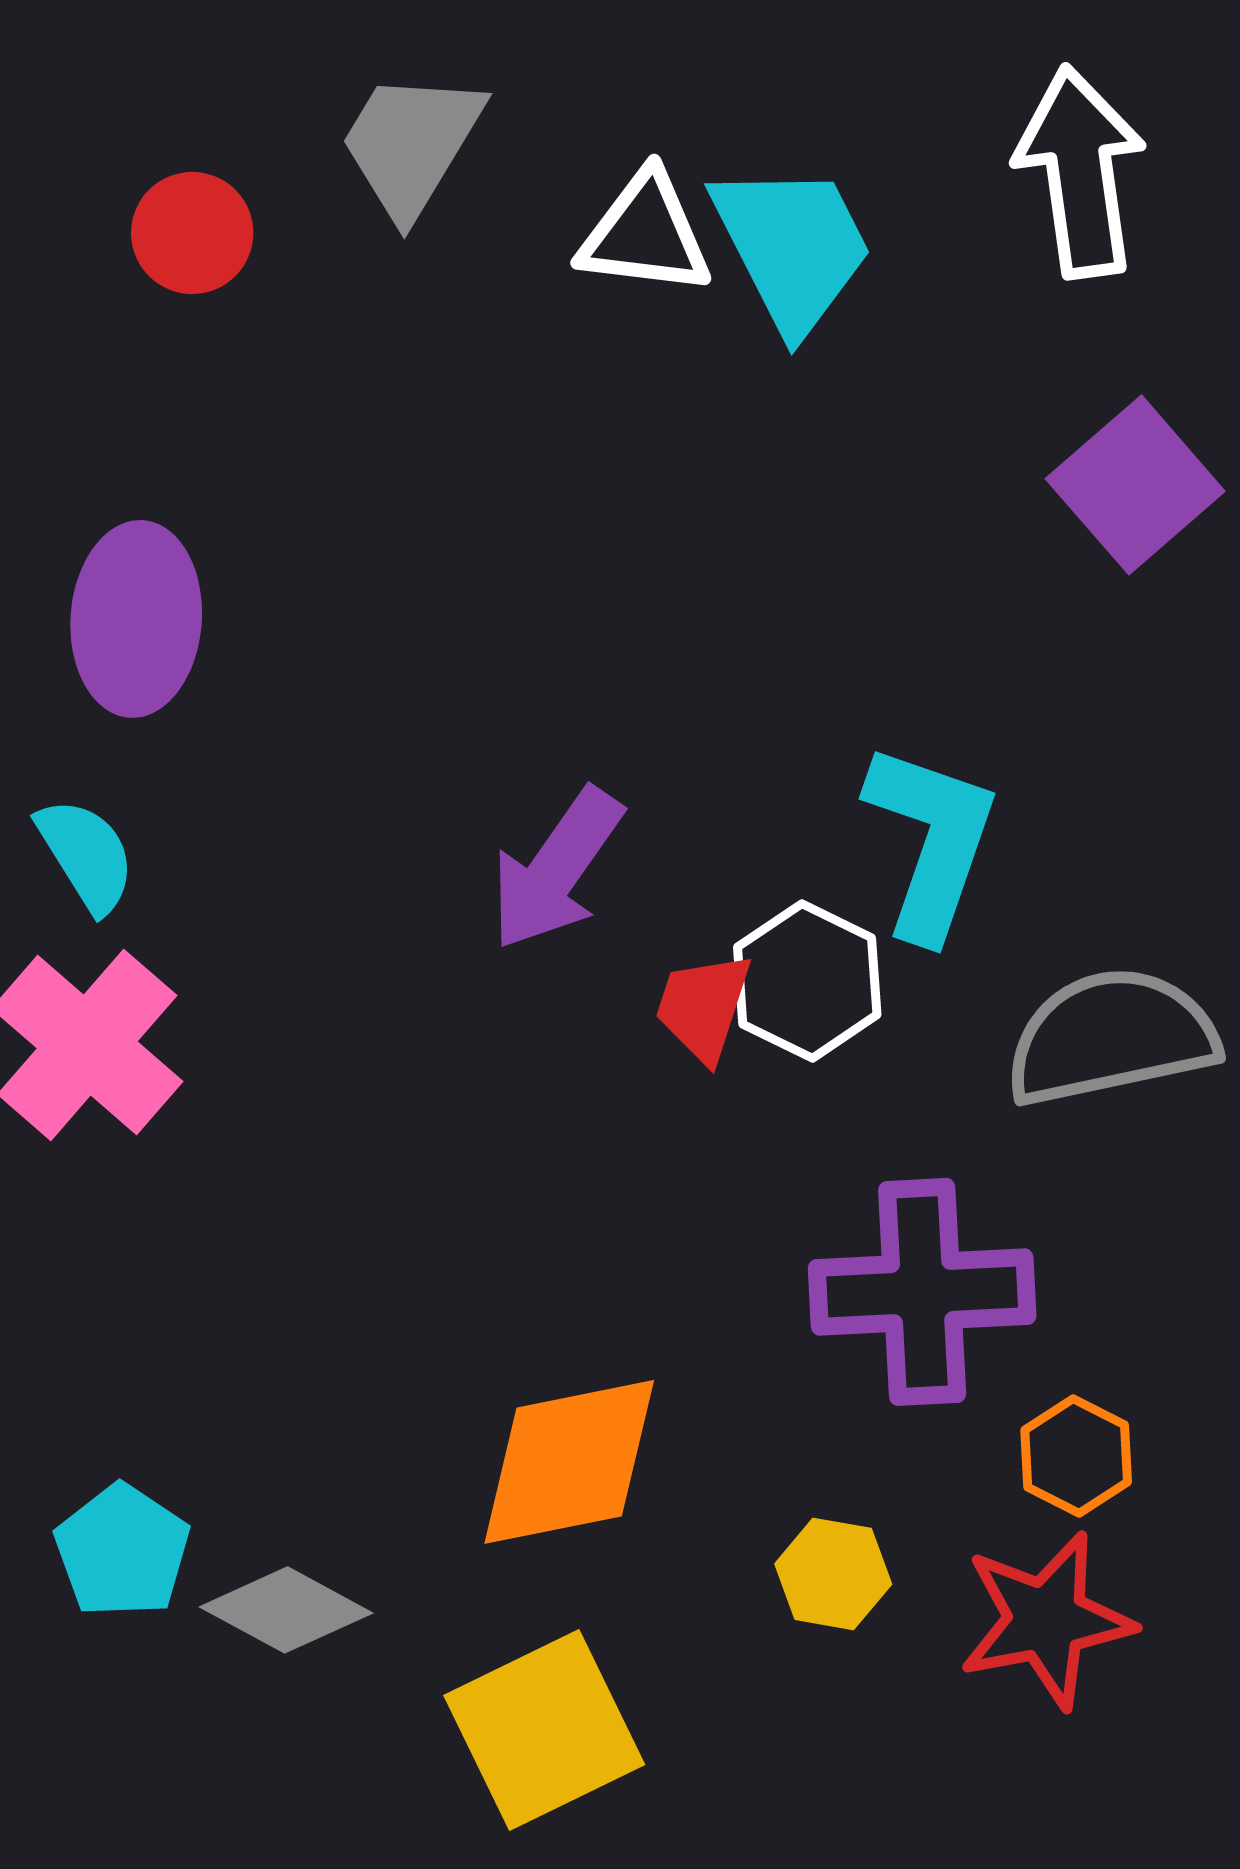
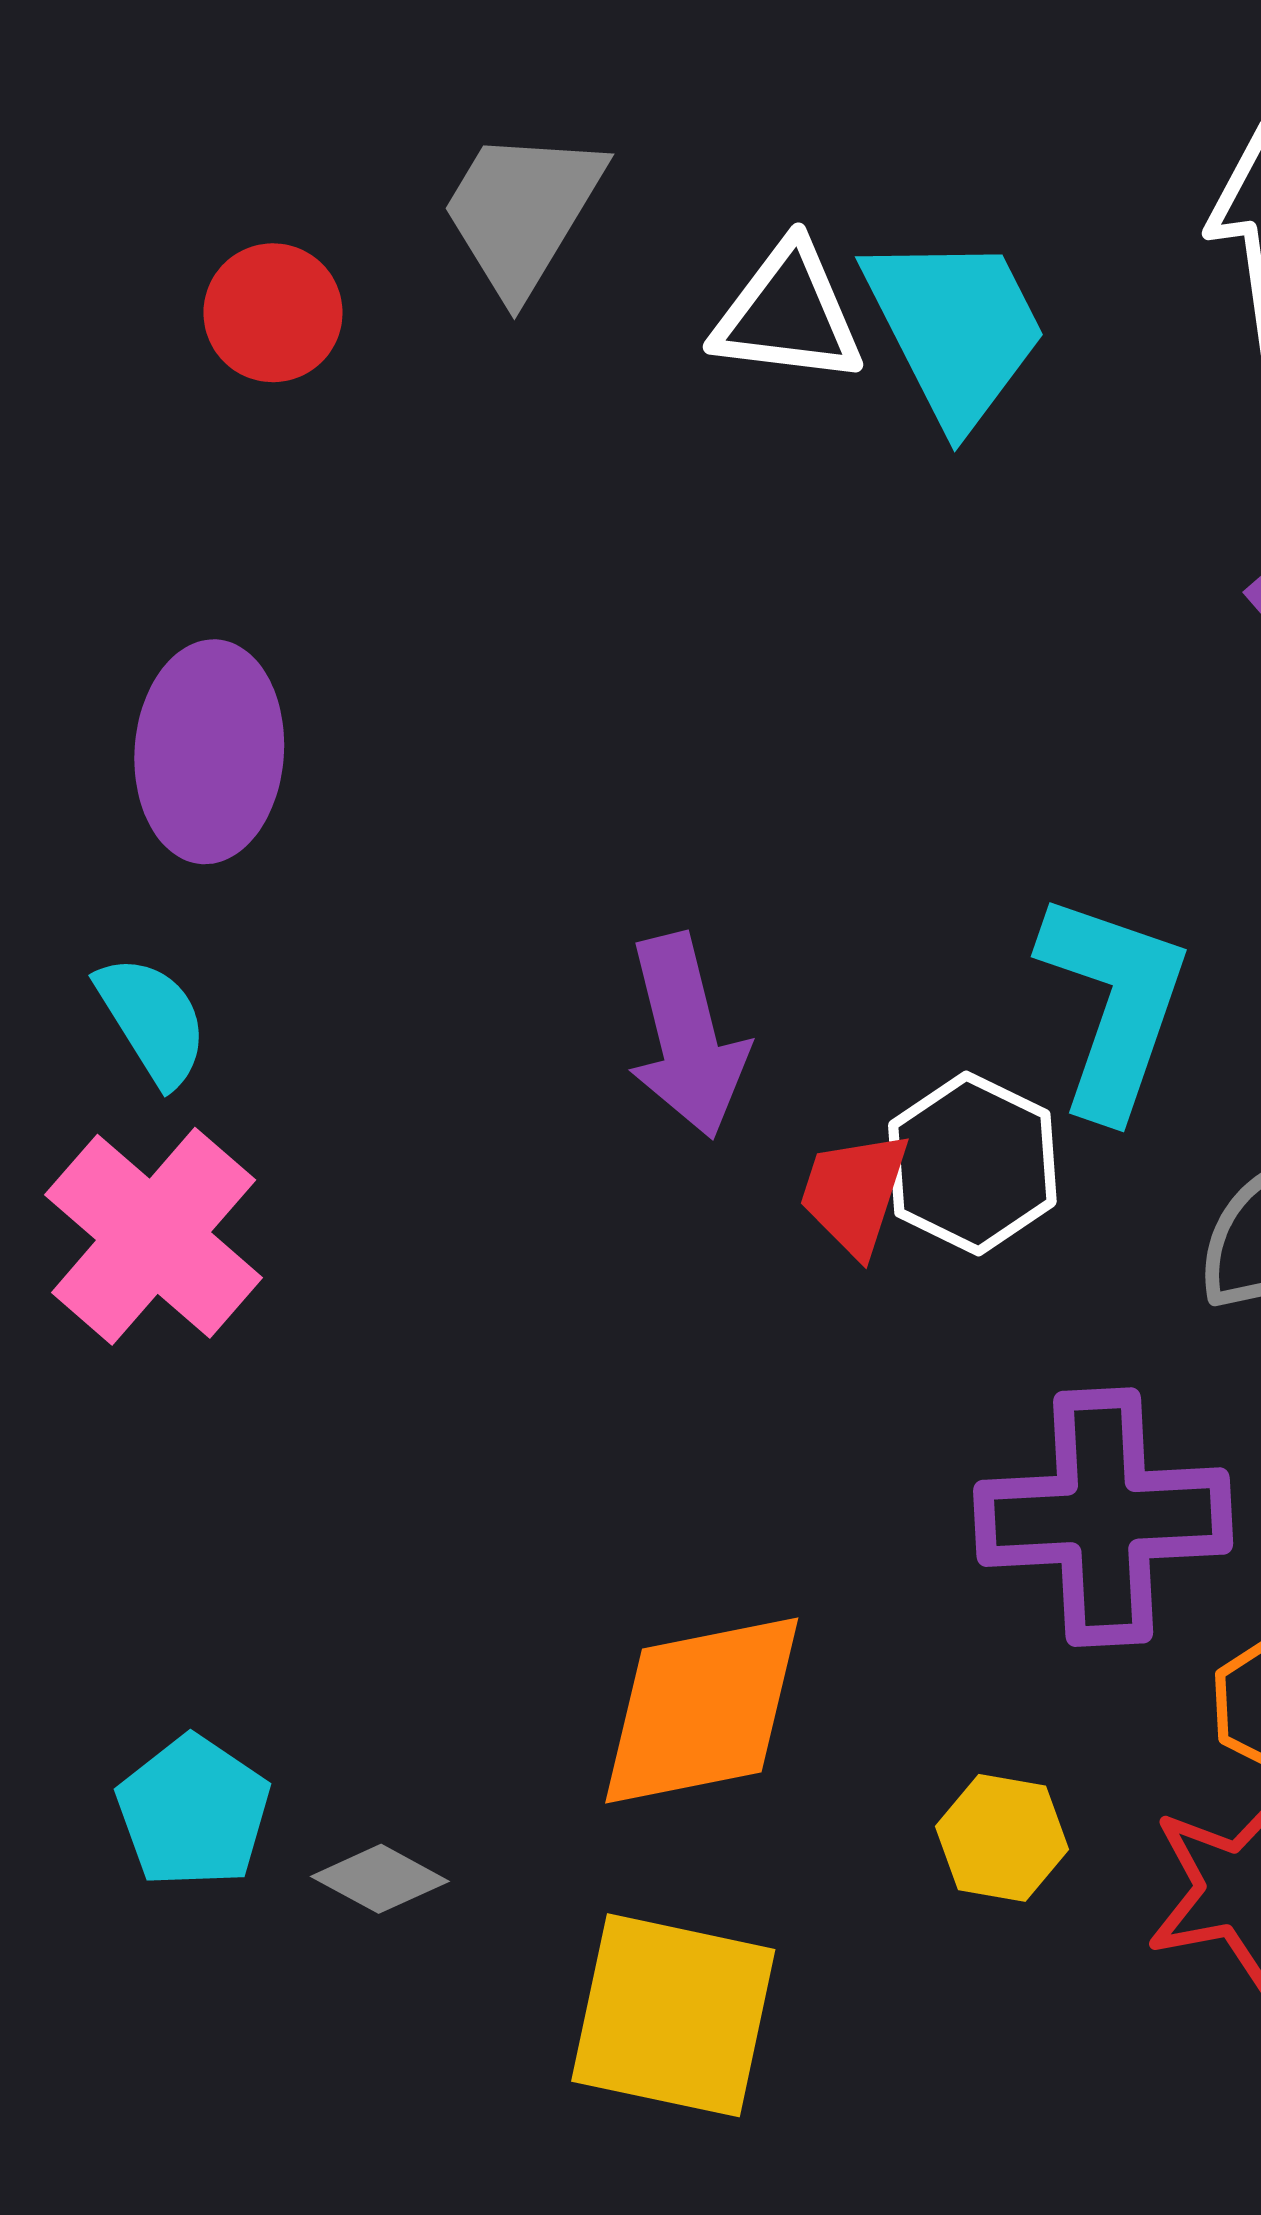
purple arrow: (556, 869) -> (687, 1036), turned -49
gray diamond: (286, 1610) -> (380, 1879), size x0.7
yellow square: (544, 1730) -> (673, 2015), turned 38

